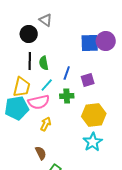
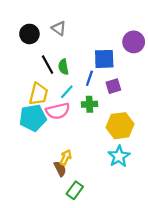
gray triangle: (46, 20) -> (59, 28), moved
black circle: (29, 34) -> (29, 34), moved
blue square: (90, 43) -> (104, 59), moved
black line: (30, 61) -> (48, 65), turned -30
yellow arrow: (46, 124) -> (66, 157), moved

